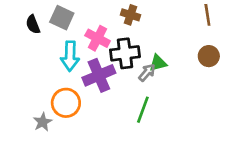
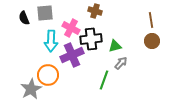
brown line: (207, 15) -> (151, 20), moved
gray square: (62, 18) -> (45, 13), turned -30
gray arrow: (147, 73) -> (121, 63), moved
gray star: (43, 122) -> (31, 89), size x1.5

